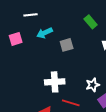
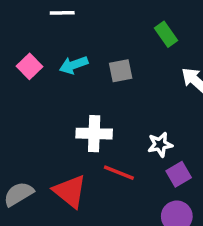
cyan arrow: (45, 33) -> (74, 65), moved
pink square: (16, 39) -> (29, 66), moved, turned -32

